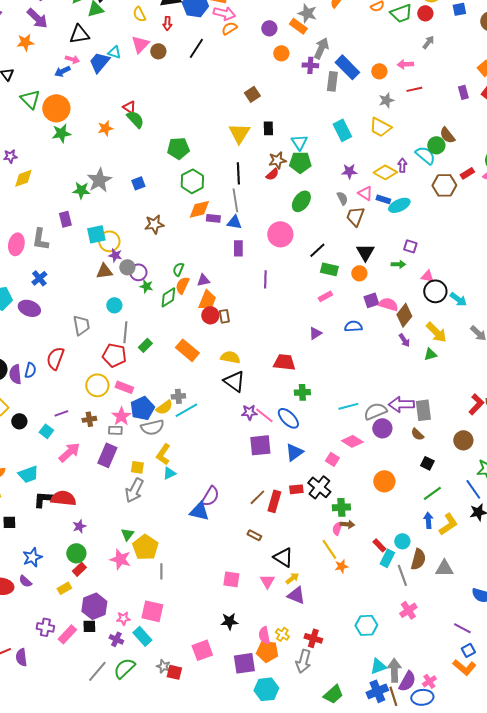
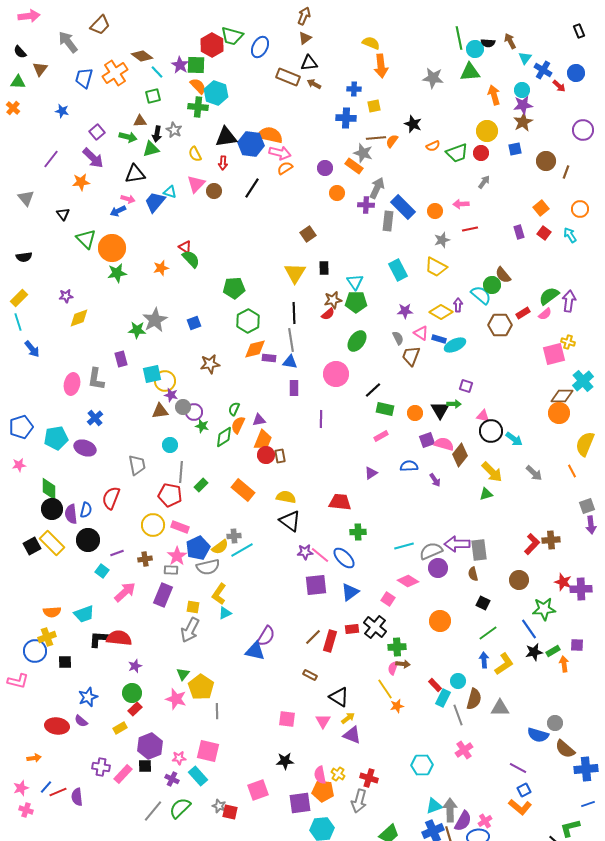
black triangle: (365, 252) -> (440, 410), moved
purple arrow: (404, 340) -> (435, 480), moved
black circle: (19, 421) -> (88, 540), moved, size x1.5
brown semicircle: (417, 434) -> (473, 574), turned 32

